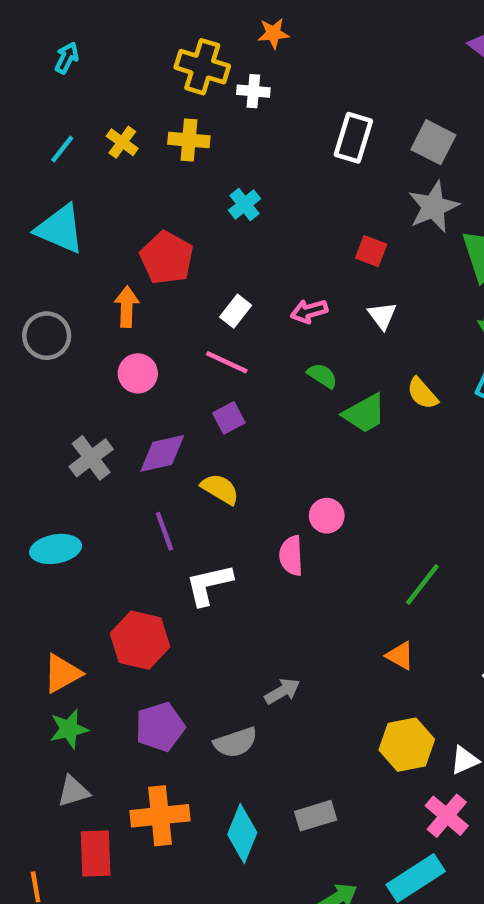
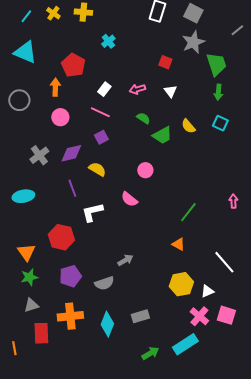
pink circle: (327, 516) -> (145, 170), moved
pink semicircle: (291, 556) -> (129, 199), turned -48
orange triangle: (62, 673) -> (26, 252), turned -36

